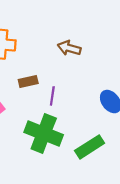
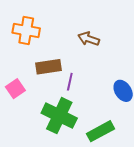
brown rectangle: (28, 82) -> (49, 67), size x1.4

